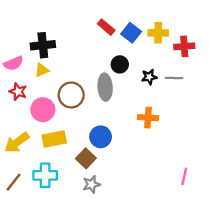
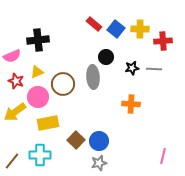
yellow triangle: (42, 70) -> (37, 72), moved
blue circle: (101, 137) -> (99, 141), moved
yellow arrow: (17, 142) -> (15, 112), moved
gray star: (91, 184) -> (99, 163), moved

